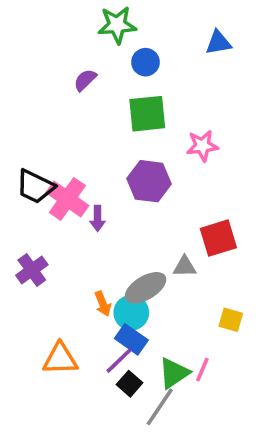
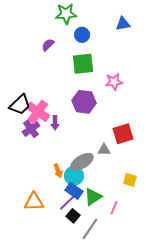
black trapezoid: (35, 187) -> (20, 105), turned -70
purple cross: (32, 270) -> (31, 129), moved
green triangle: (174, 373) -> (93, 197), moved

